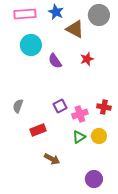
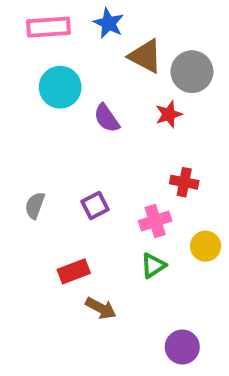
gray circle: (99, 15) -> (192, 72), moved
purple square: (60, 106) -> (95, 205), moved
red cross: (104, 107) -> (184, 182), moved
red rectangle: (38, 130) -> (74, 271), moved
yellow circle: (99, 136) -> (206, 246), moved

